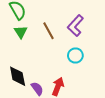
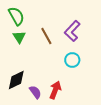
black diamond: (18, 76) -> (16, 80), turned 75

